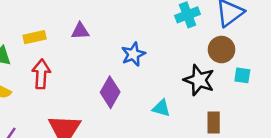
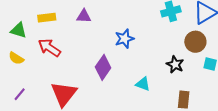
red arrow: (41, 74) -> (49, 48), turned -65
black star: (199, 80) -> (175, 64), size x0.7

